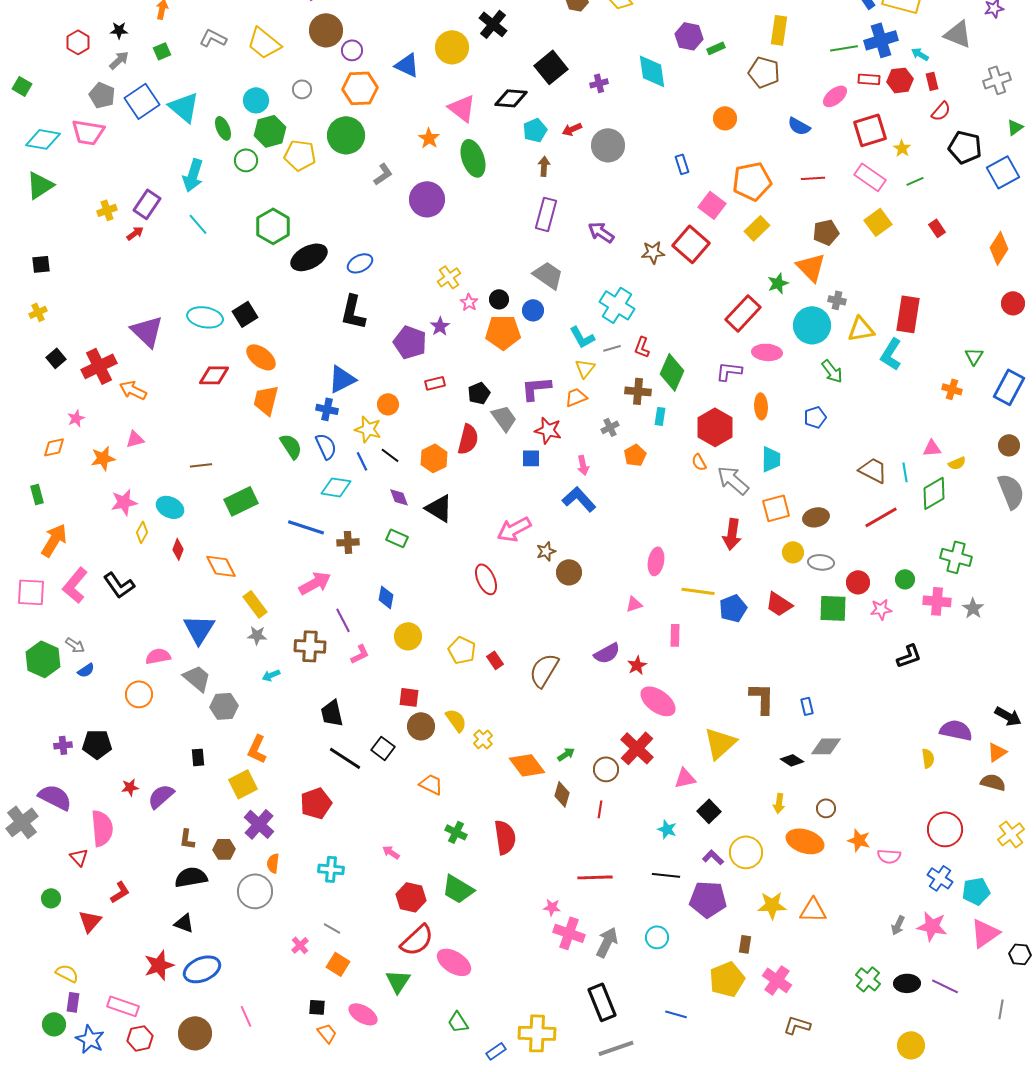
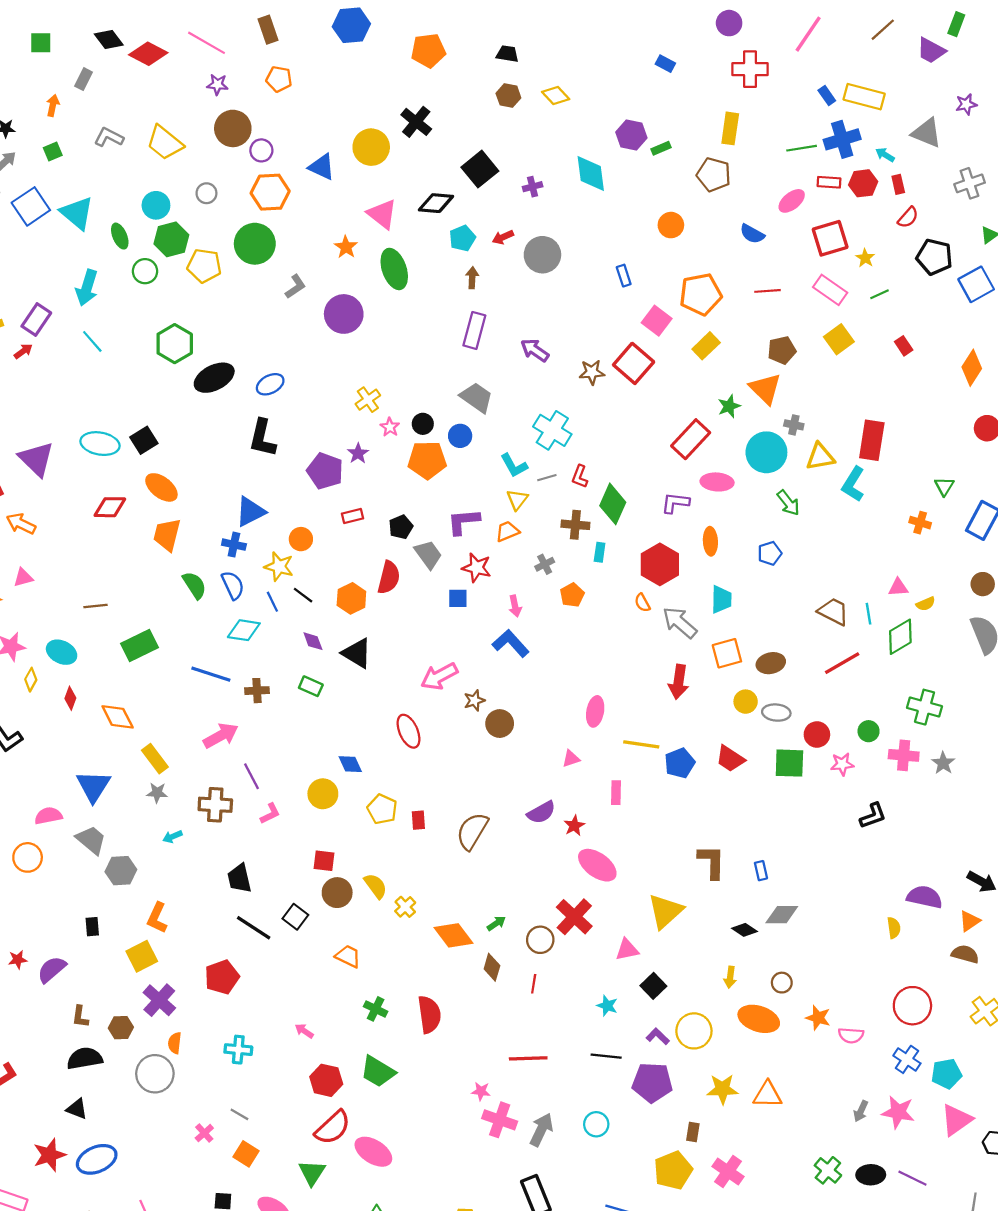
blue diamond: (386, 597) -> (350, 764), moved, turned -35
red rectangle: (495, 660) -> (418, 820), turned 30

